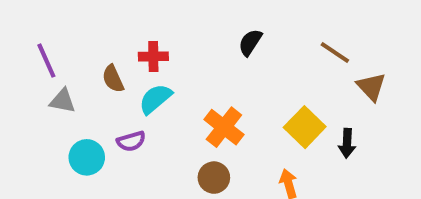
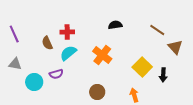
black semicircle: (250, 42) -> (115, 25), turned 48
gray triangle: (63, 101) -> (15, 64), moved
orange cross: (224, 127) -> (102, 55), moved

